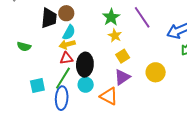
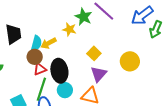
brown circle: (66, 13) -> (35, 57), moved
green star: (111, 17) -> (83, 17), moved
yellow star: (115, 36) -> (69, 29), moved
yellow arrow: (67, 44) -> (48, 43), moved

